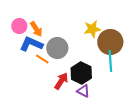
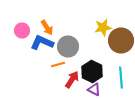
pink circle: (19, 26) -> (22, 30), moved
orange line: (42, 59) -> (58, 64), moved, turned -48
cyan line: (110, 61) -> (121, 78), moved

